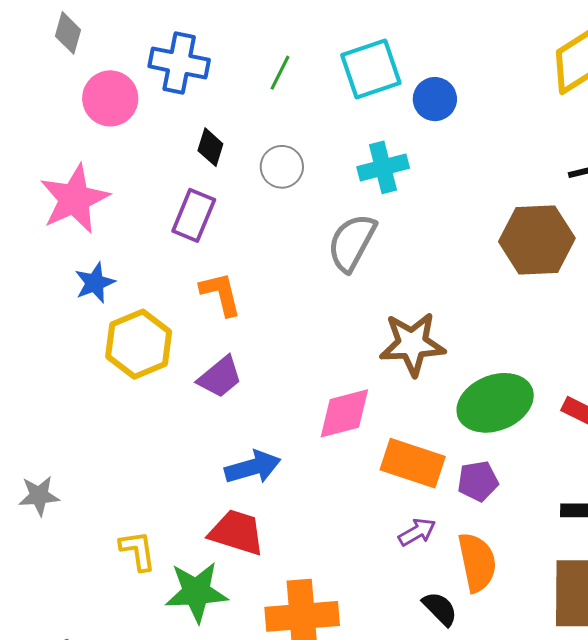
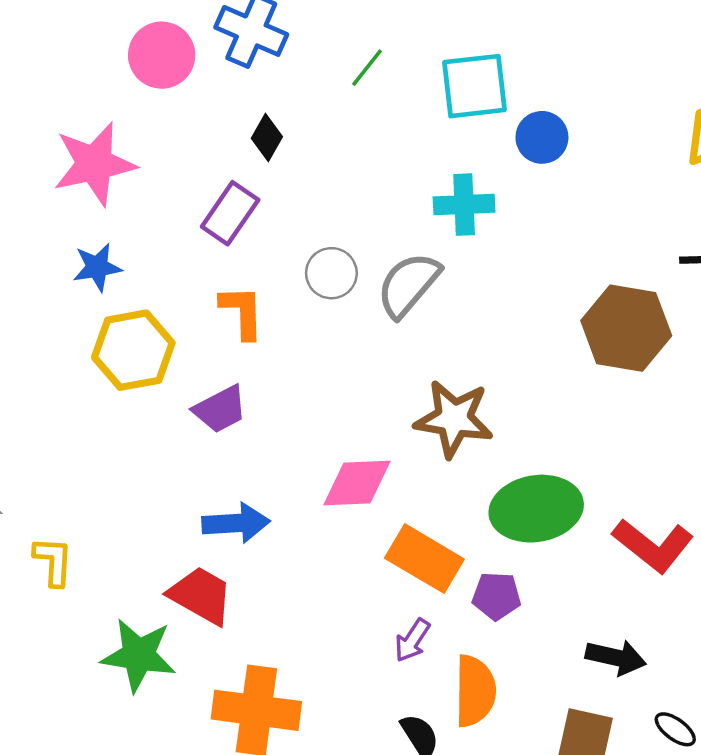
gray circle: (282, 167) -> (331, 273), moved
purple arrow: (417, 532) -> (412, 640), turned 141
yellow L-shape: (138, 551) -> (53, 561), moved

